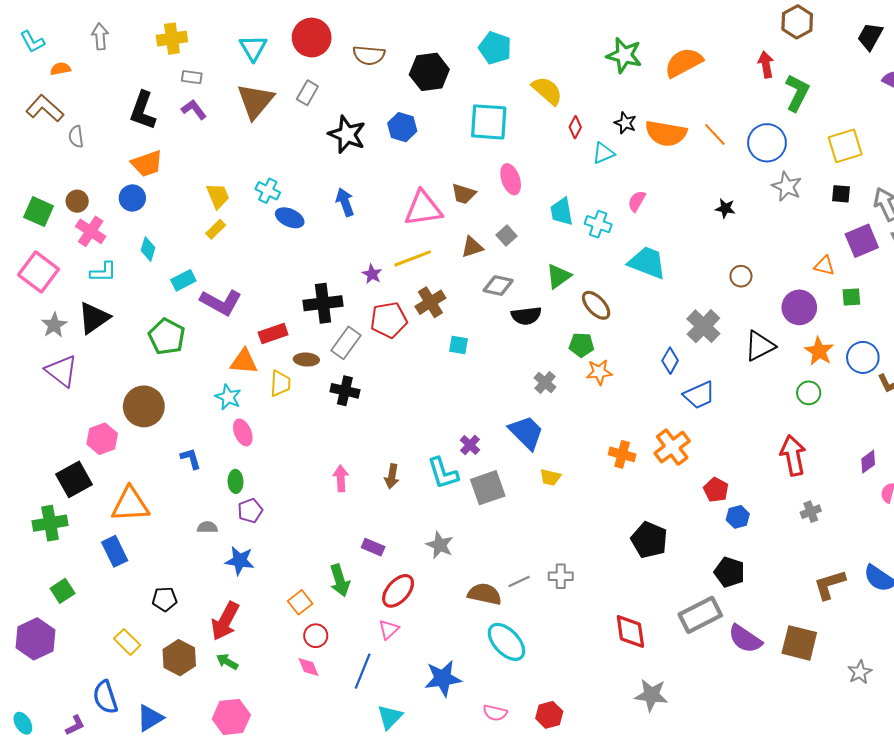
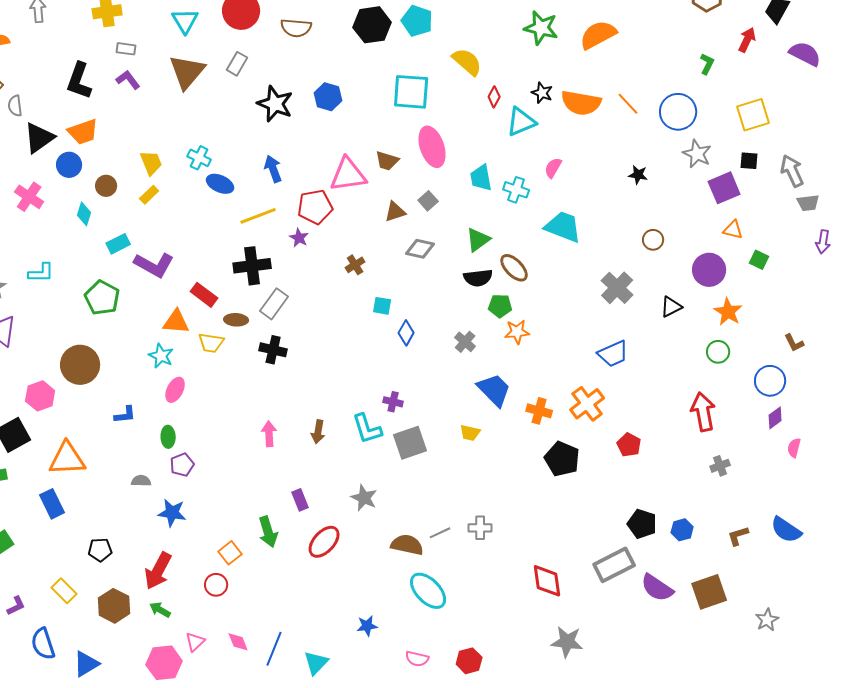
red arrow: (766, 65) -> (747, 40), moved, turned 35
black hexagon: (429, 72) -> (372, 25), moved
green L-shape: (797, 93) -> (707, 64), size x0.6
cyan triangle: (603, 153) -> (521, 122), size x1.4
pink ellipse: (511, 179) -> (432, 147), size x1.4
brown circle: (77, 201) -> (106, 186), moved
purple square: (862, 241) -> (724, 188), moved
yellow line: (413, 258) -> (258, 216), moved
cyan L-shape: (103, 272) -> (41, 273), moved
green square: (851, 297) -> (759, 260), turned 30
brown cross: (430, 302) -> (355, 265), size x0.7
black semicircle: (526, 316) -> (478, 278), moved
black triangle: (94, 318) -> (39, 138), moved
red pentagon: (389, 320) -> (315, 207), moved
red rectangle: (273, 333) -> (204, 295), turned 56
black triangle: (760, 346) -> (671, 307), size x0.7
blue circle: (863, 357) -> (770, 381), moved
blue diamond: (670, 361) -> (406, 333), moved
yellow trapezoid: (280, 383) -> (211, 343), turned 96
pink ellipse: (243, 432) -> (175, 390), turned 50
blue trapezoid: (526, 432) -> (494, 390), moved
purple cross: (470, 445) -> (393, 402), turned -30
blue L-shape: (191, 459) -> (125, 415), turned 100
blue hexagon: (738, 517) -> (682, 530), moved
black pentagon: (649, 540) -> (562, 459), moved
purple rectangle: (373, 547) -> (300, 500), turned 45
brown L-shape: (830, 585) -> (738, 536), size x0.7
pink triangle: (389, 629) -> (195, 642), moved
red circle: (316, 636) -> (216, 585), moved
brown square: (799, 643) -> (709, 592), turned -33
pink diamond: (308, 667) -> (238, 642), moved
blue line: (363, 671) -> (274, 649), moved
blue star: (443, 678) -> (367, 626), size x0.6
purple L-shape: (75, 725) -> (16, 606), moved

